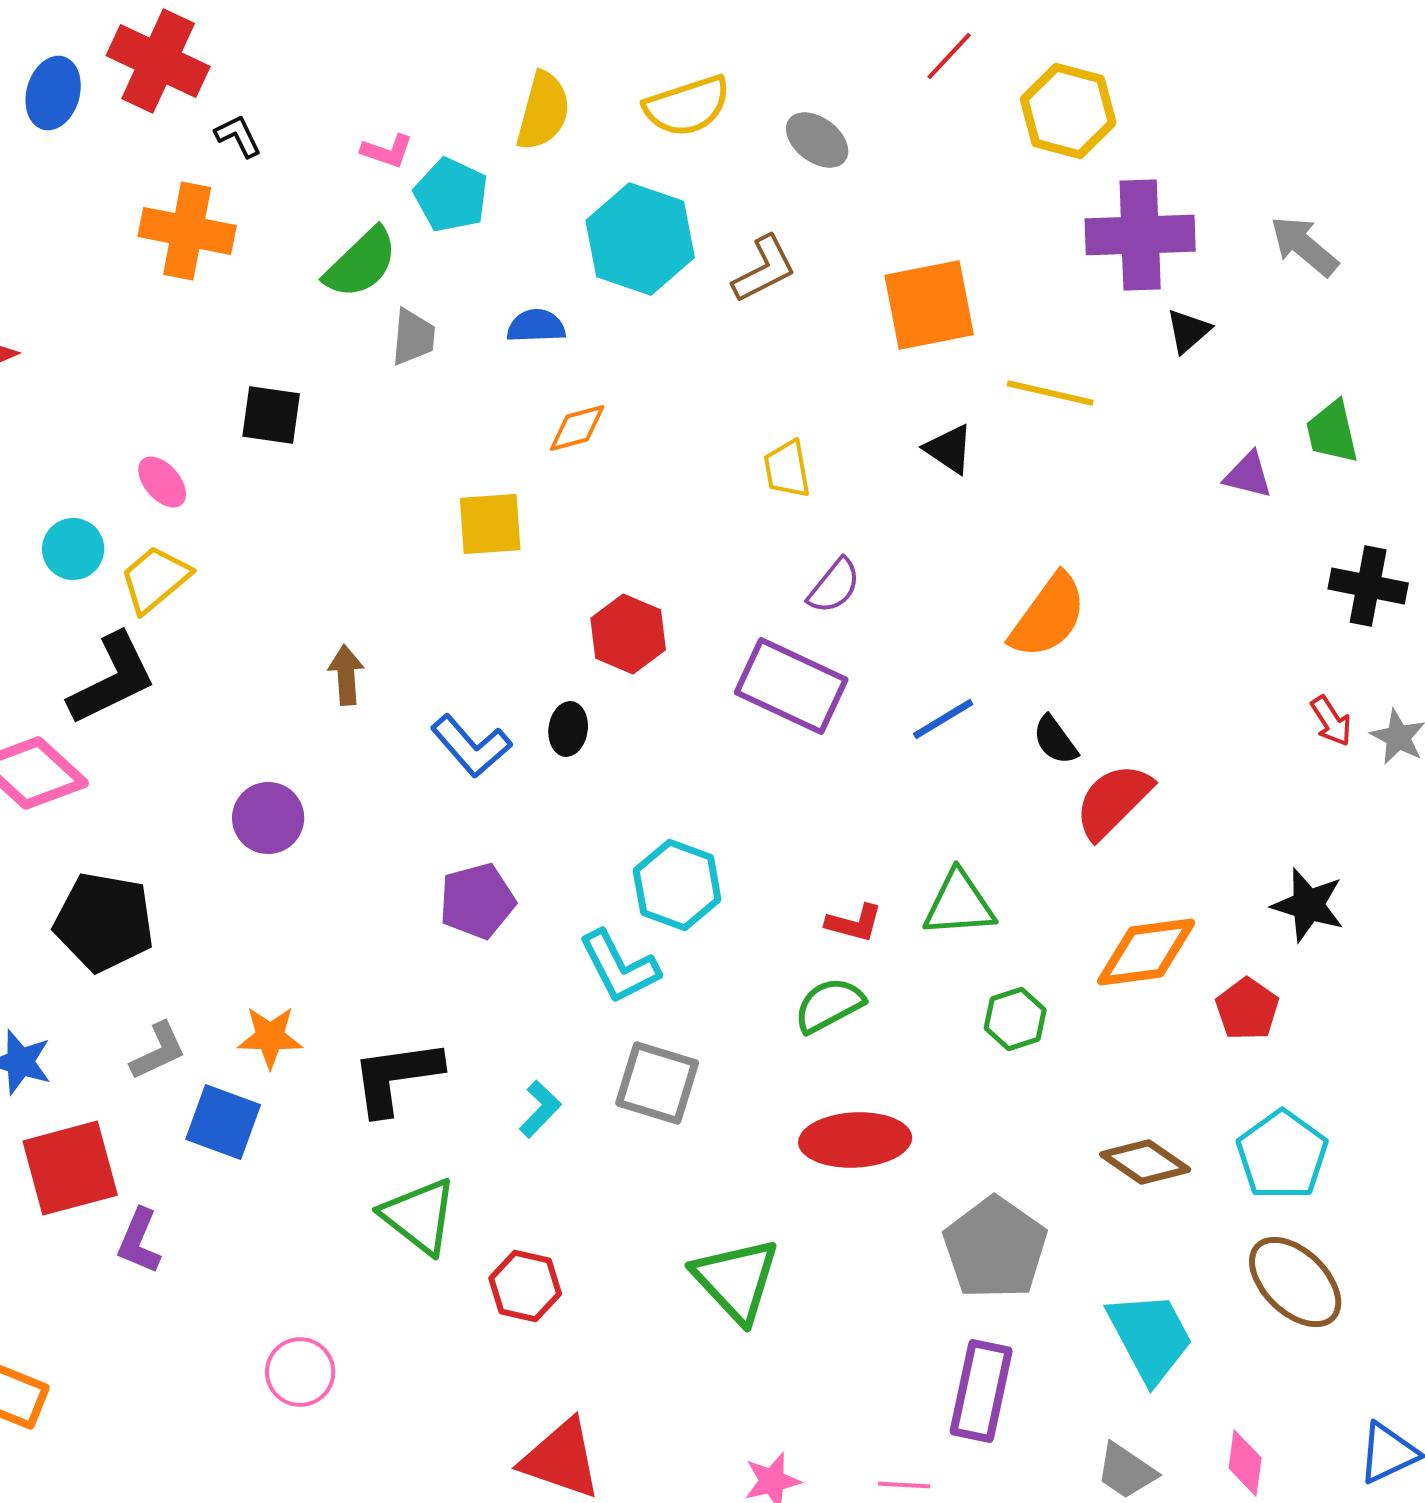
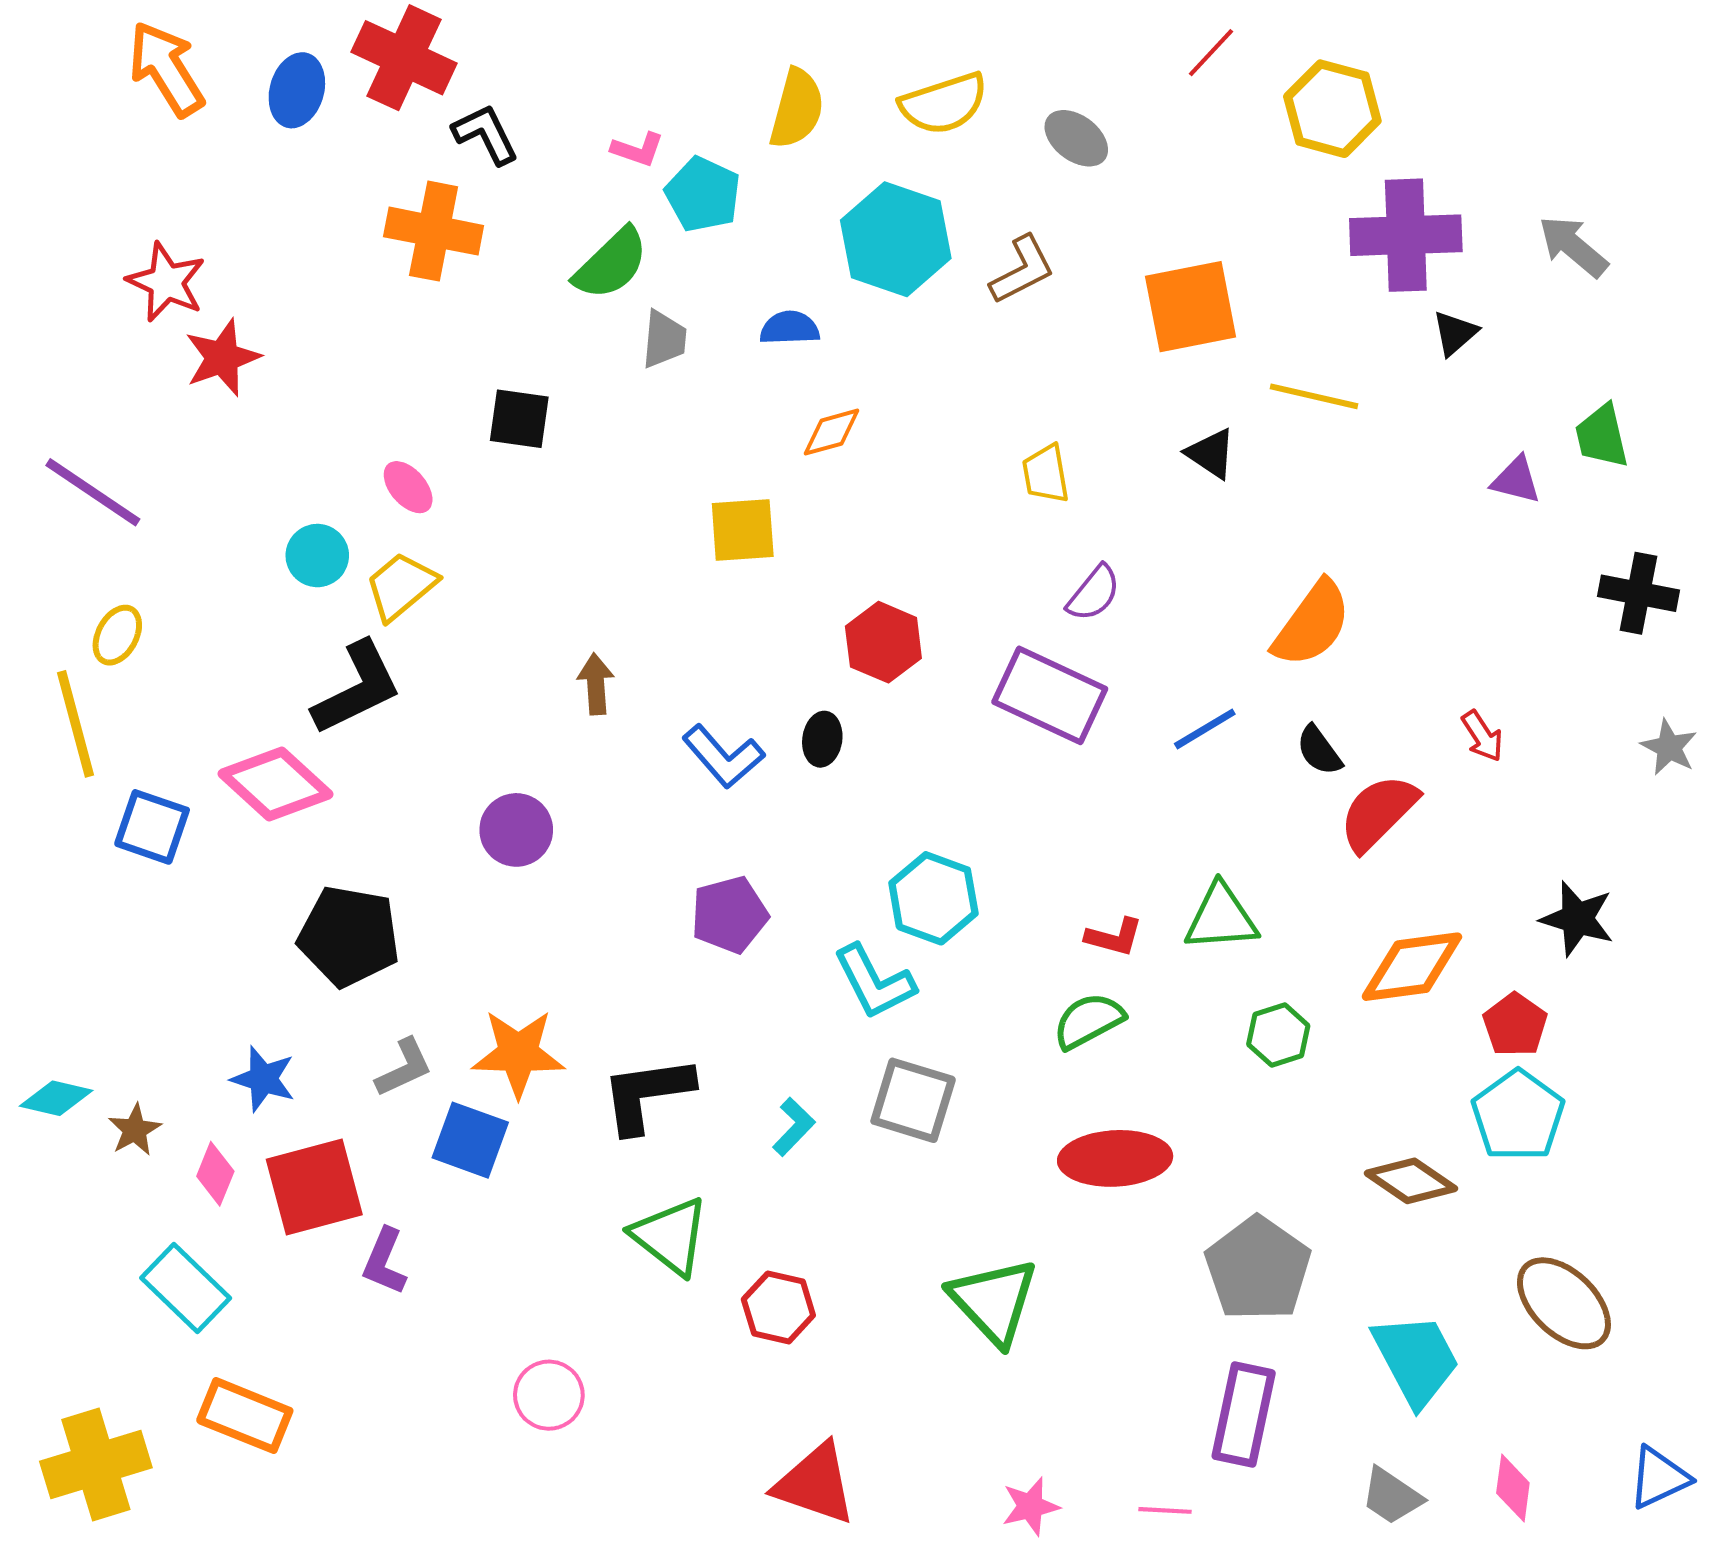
black L-shape: (238, 136) -> (486, 134), size x1.4
red arrow: (1331, 721) -> (1482, 736), moved
orange star: (270, 1037) -> (518, 1053), size x1.4
cyan pentagon: (1282, 1155) -> (1518, 1116), moved

